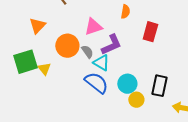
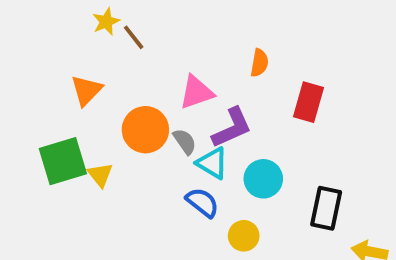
blue semicircle: (96, 83) -> (202, 202), size x0.7
cyan circle: (127, 84) -> (263, 179), moved
yellow circle: (136, 100) -> (244, 236), moved

